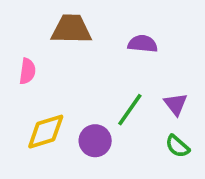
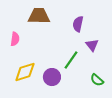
purple semicircle: (143, 44) -> (78, 24), turned -84
purple triangle: (176, 104) -> (92, 45), moved

